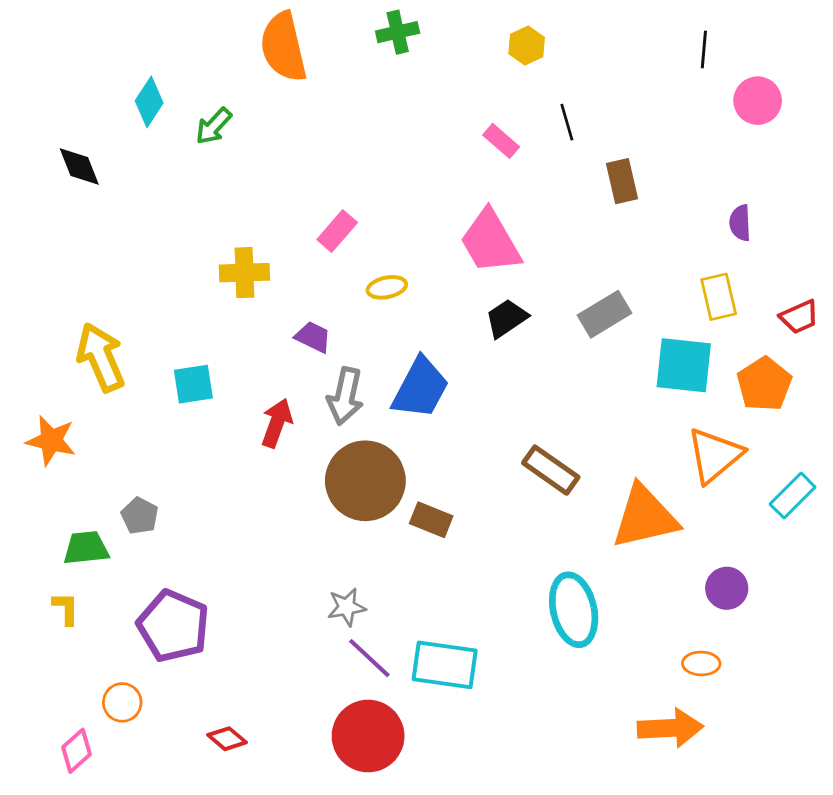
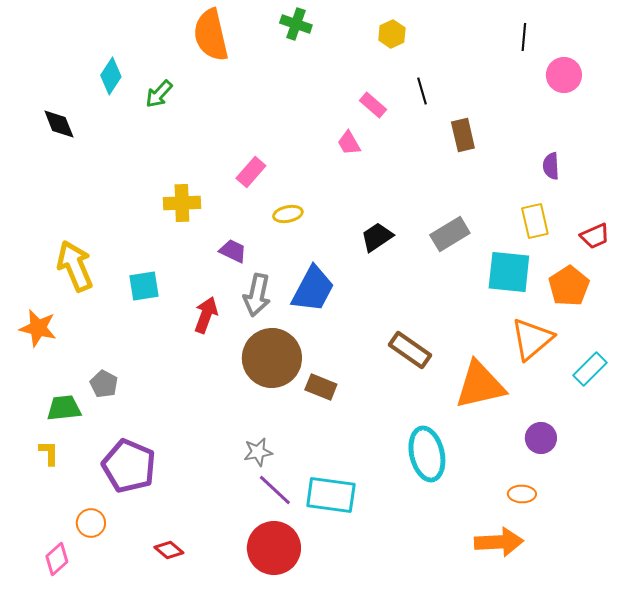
green cross: (398, 32) -> (296, 24), turned 32
pink trapezoid: (490, 242) -> (349, 143), moved, size x0.5

